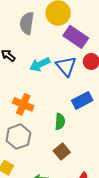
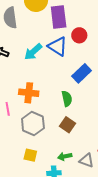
purple rectangle: (76, 37) -> (59, 17), turned 65
brown square: (62, 152) -> (67, 125), moved

